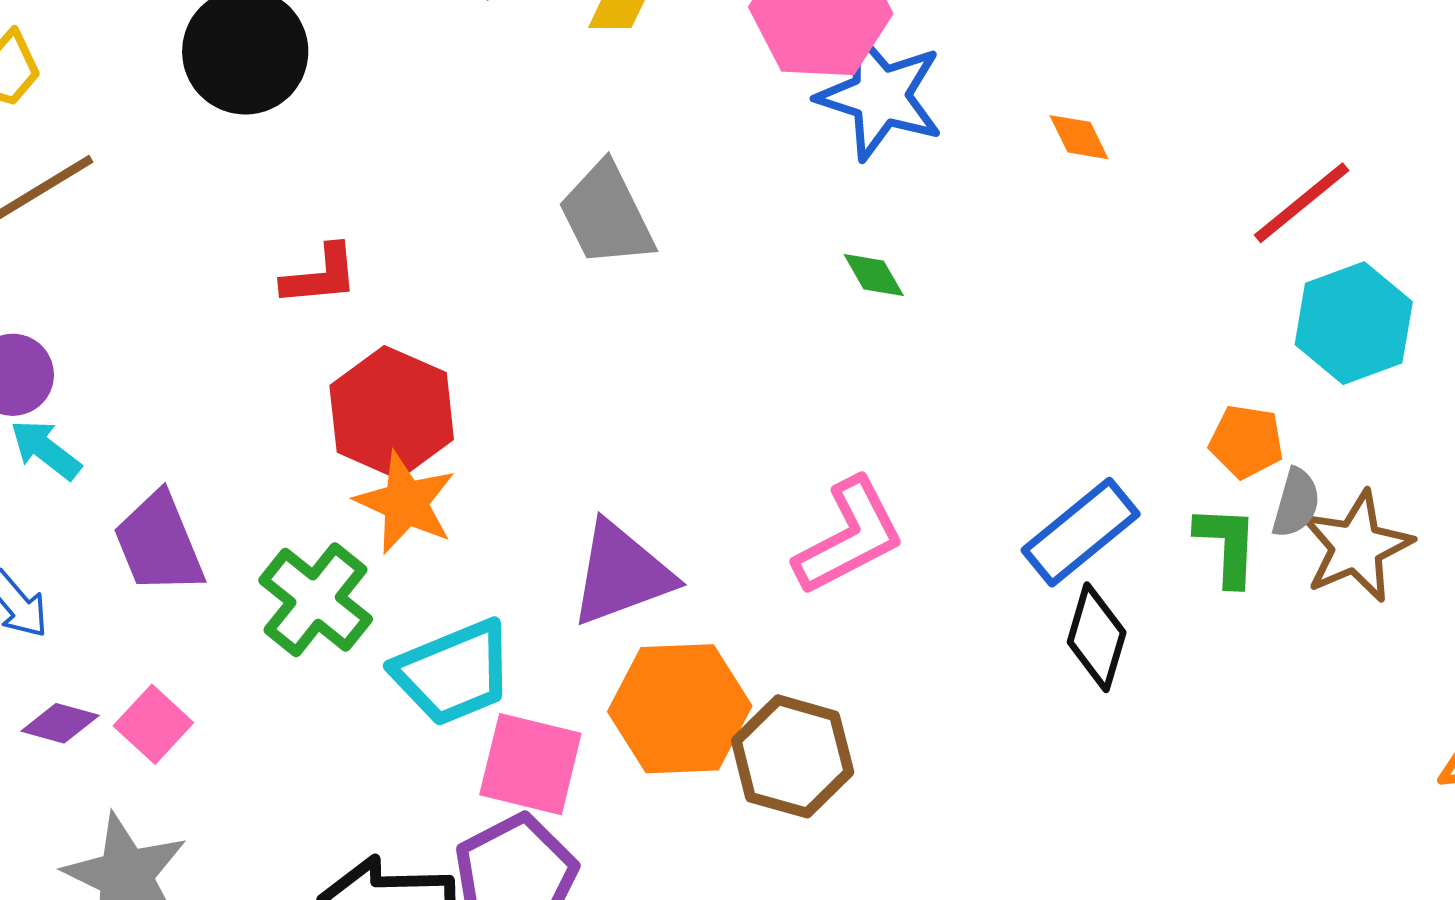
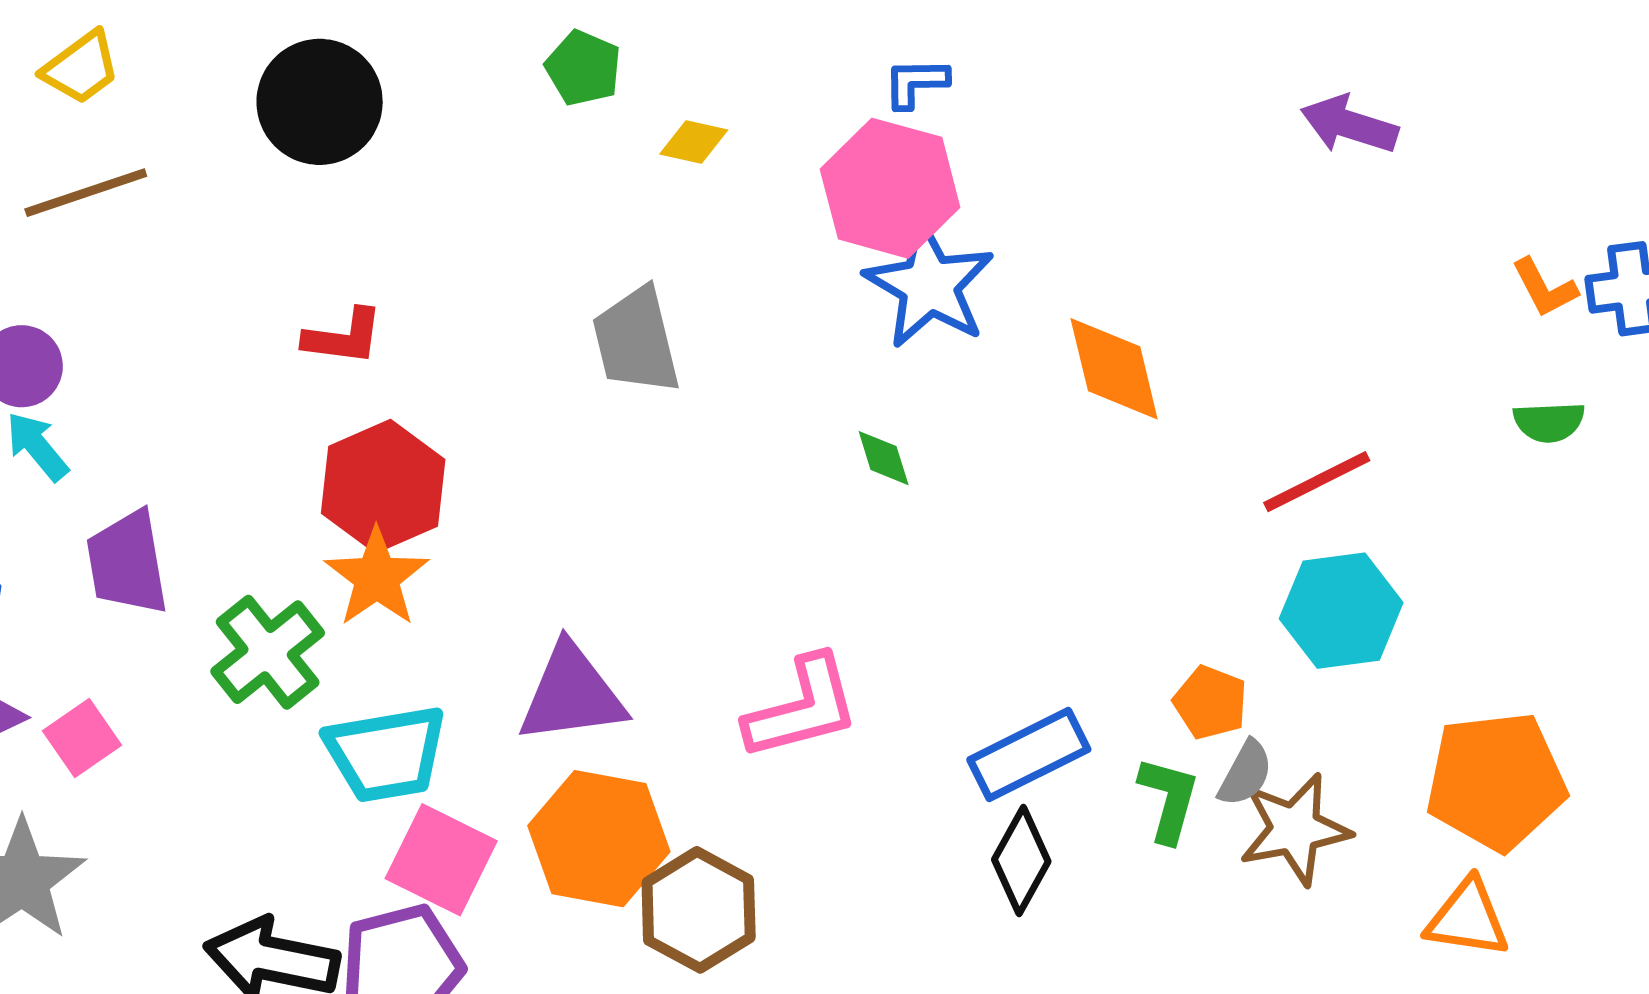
orange diamond: (1079, 137) -> (1114, 369), size x1.8

